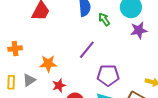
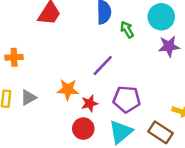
orange star: (48, 64) -> (68, 90), moved
red star: (59, 85) -> (90, 103), moved

